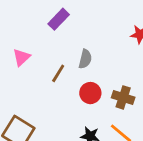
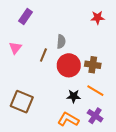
purple rectangle: (59, 19) -> (25, 16), moved
red circle: (90, 93) -> (69, 65), size x1.5

